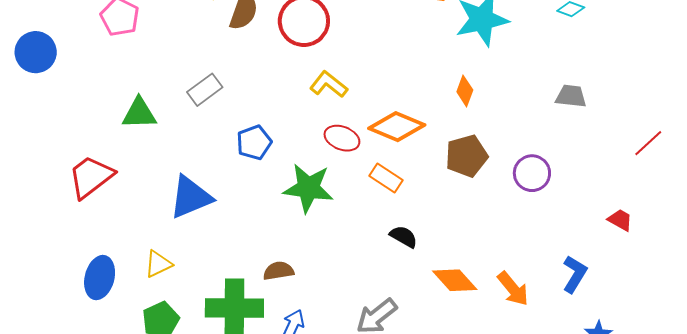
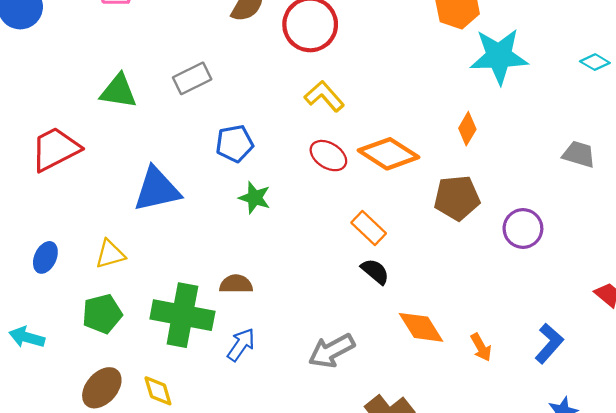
orange rectangle: (386, 178) -> (369, 228), moved
green star: (308, 188) -> (255, 198), moved, size x0.6
blue ellipse: (100, 278) -> (45, 257), size x0.7
orange arrow: (513, 289) -> (481, 347), size x0.7

